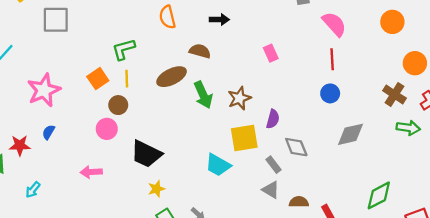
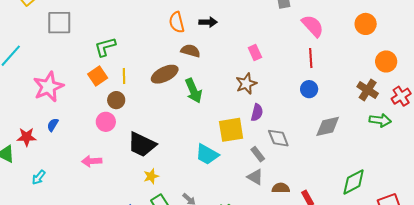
orange semicircle: (167, 17) -> (177, 22), moved
green L-shape: (124, 49) -> (105, 47), moved
brown star: (239, 98) -> (246, 84), moved

